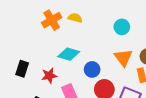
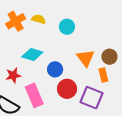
cyan circle: (122, 27) -> (67, 27), moved

